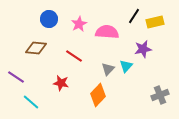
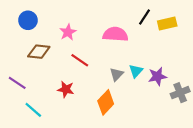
blue circle: (49, 19) -> (28, 20), moved
pink star: (79, 24) -> (68, 32), moved
purple star: (143, 49) -> (157, 76), moved
gray cross: (160, 95) -> (180, 93), moved

